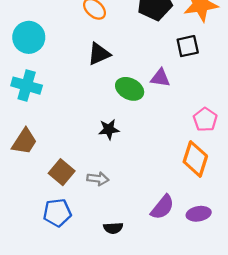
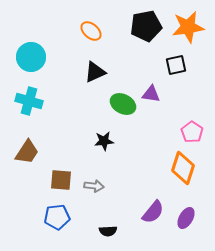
brown square: (62, 172) -> (61, 180), turned -35
purple ellipse: (199, 214) -> (186, 218), turned -50

